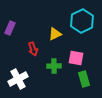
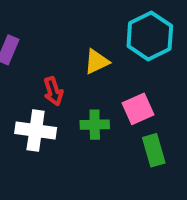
pink square: (76, 58) -> (138, 109), turned -35
white cross: (18, 79) -> (36, 131), moved, turned 36

